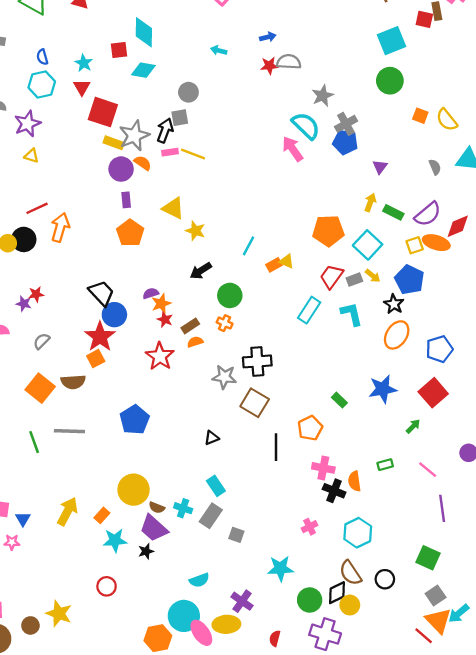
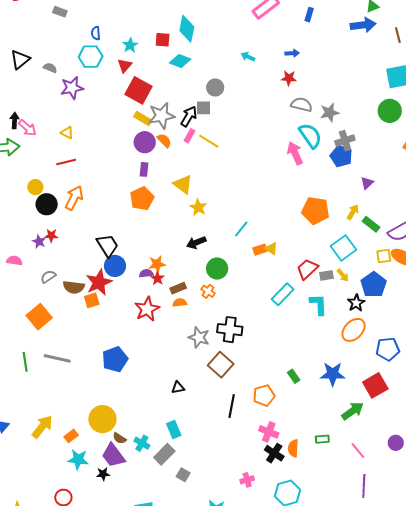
gray semicircle: (289, 62) -> (302, 105), moved
pink rectangle: (170, 152) -> (189, 136), turned -64
yellow triangle: (31, 156) -> (67, 133), moved
orange arrow: (60, 227) -> (74, 198), moved
orange pentagon: (328, 231) -> (315, 211), moved
black circle: (24, 239) -> (47, 204), moved
purple semicircle: (151, 293) -> (146, 273), moved
brown semicircle: (73, 382) -> (74, 287), moved
green arrow: (413, 426) -> (353, 411), size x1.6

